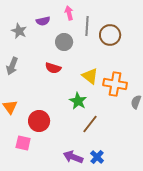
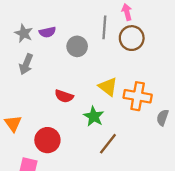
pink arrow: (69, 13) -> (127, 12), moved
purple semicircle: (43, 21) -> (47, 32), moved
gray arrow: (12, 66) -> (26, 64), moved
red semicircle: (53, 68) -> (64, 96), moved

